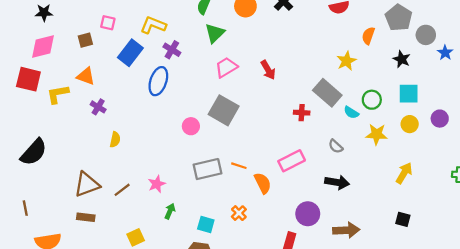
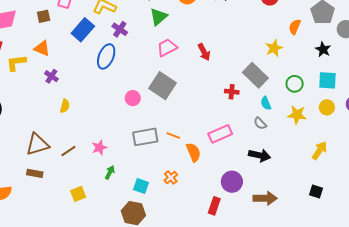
cyan semicircle: (351, 112) -> (266, 103), moved, turned 32

